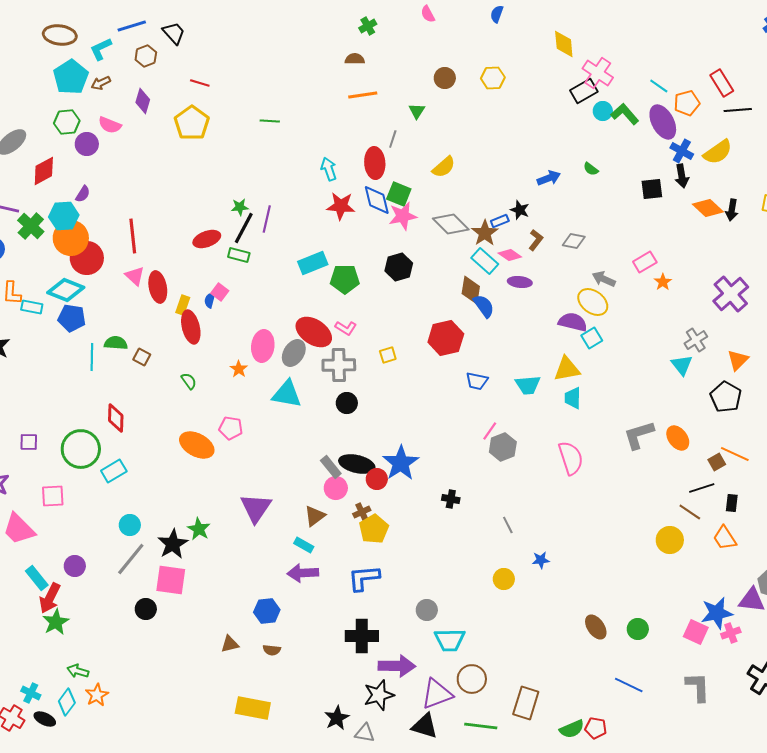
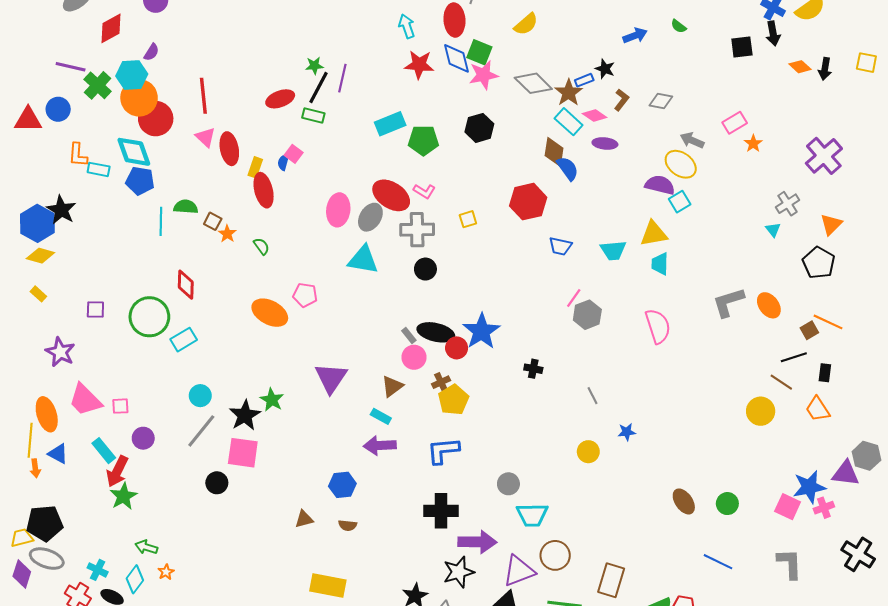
orange diamond: (708, 208) -> (800, 67), size x0.7
cyan diamond: (66, 290) -> (134, 152), turned 48
cyan triangle: (682, 365) -> (773, 230), size x0.7
orange star: (239, 369) -> (227, 234), moved
gray rectangle: (331, 467) -> (409, 335), size x0.7
pink square: (53, 496) -> (120, 406), moved, size x0.7
orange star: (97, 695) -> (166, 572), size x0.7

